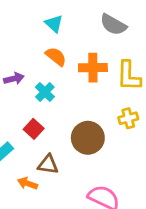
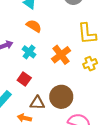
orange cross: (93, 68) -> (61, 55), moved, turned -30
brown circle: (88, 138) -> (61, 97), moved

